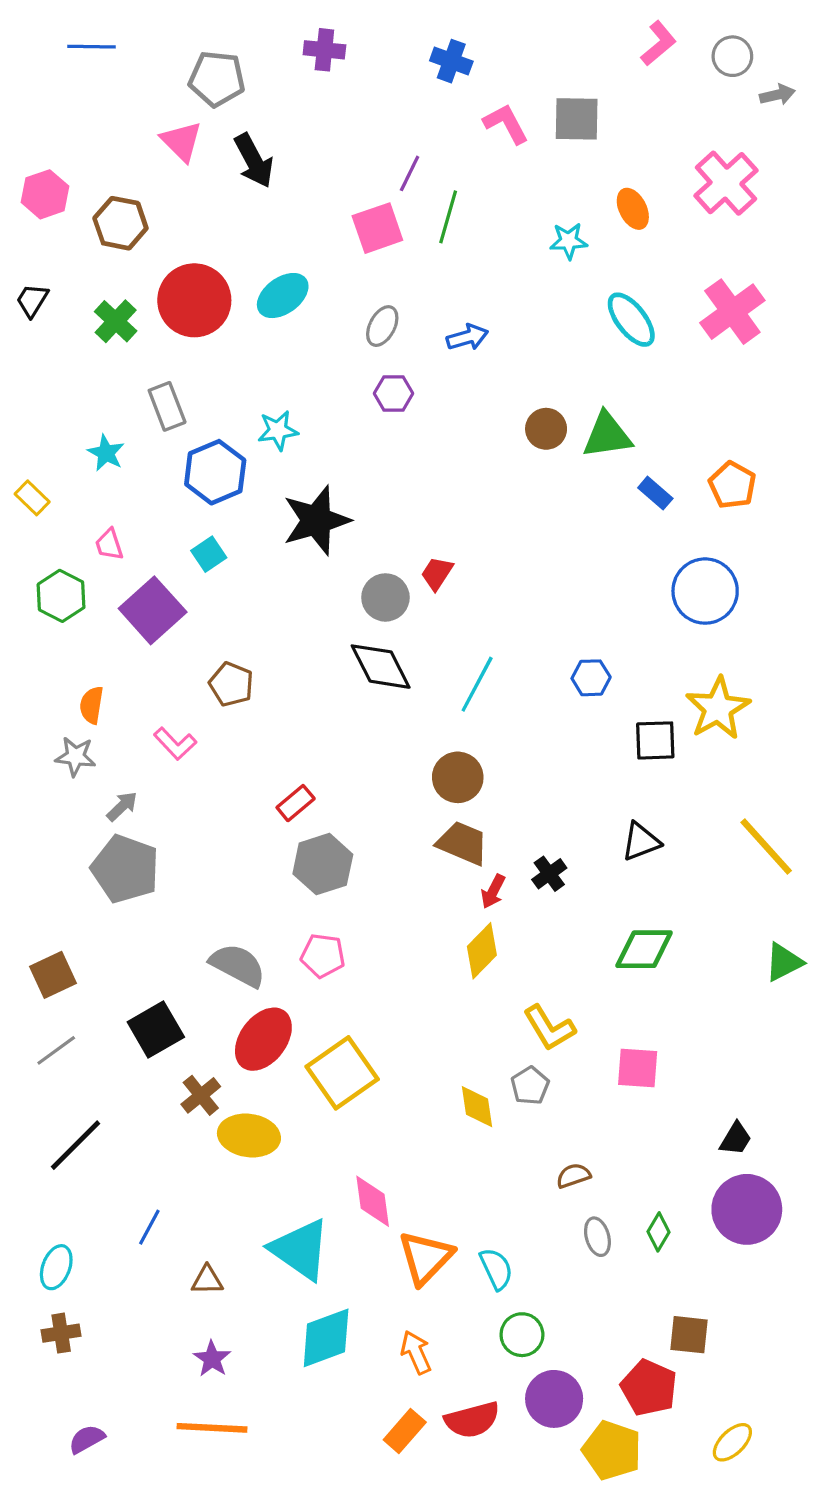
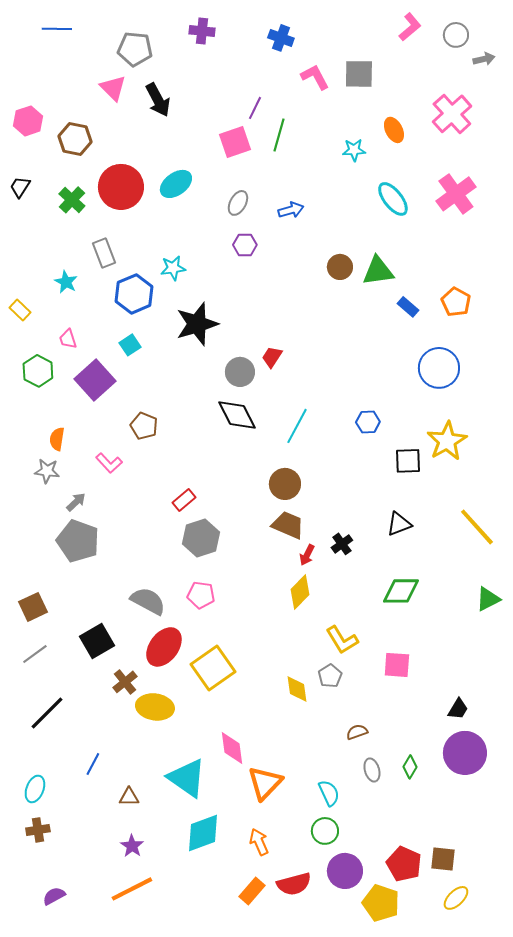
cyan semicircle: (496, 1269) -> (329, 793), moved
brown square: (689, 1335) -> (443, 859), moved
orange line: (212, 1428) -> (132, 889), turned -30

